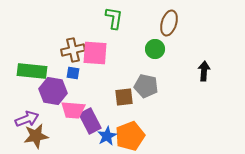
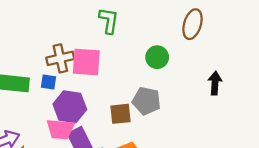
brown ellipse: (169, 23) -> (193, 24), moved
blue square: (73, 73) -> (49, 82), moved
purple hexagon: (53, 91) -> (70, 107), moved

